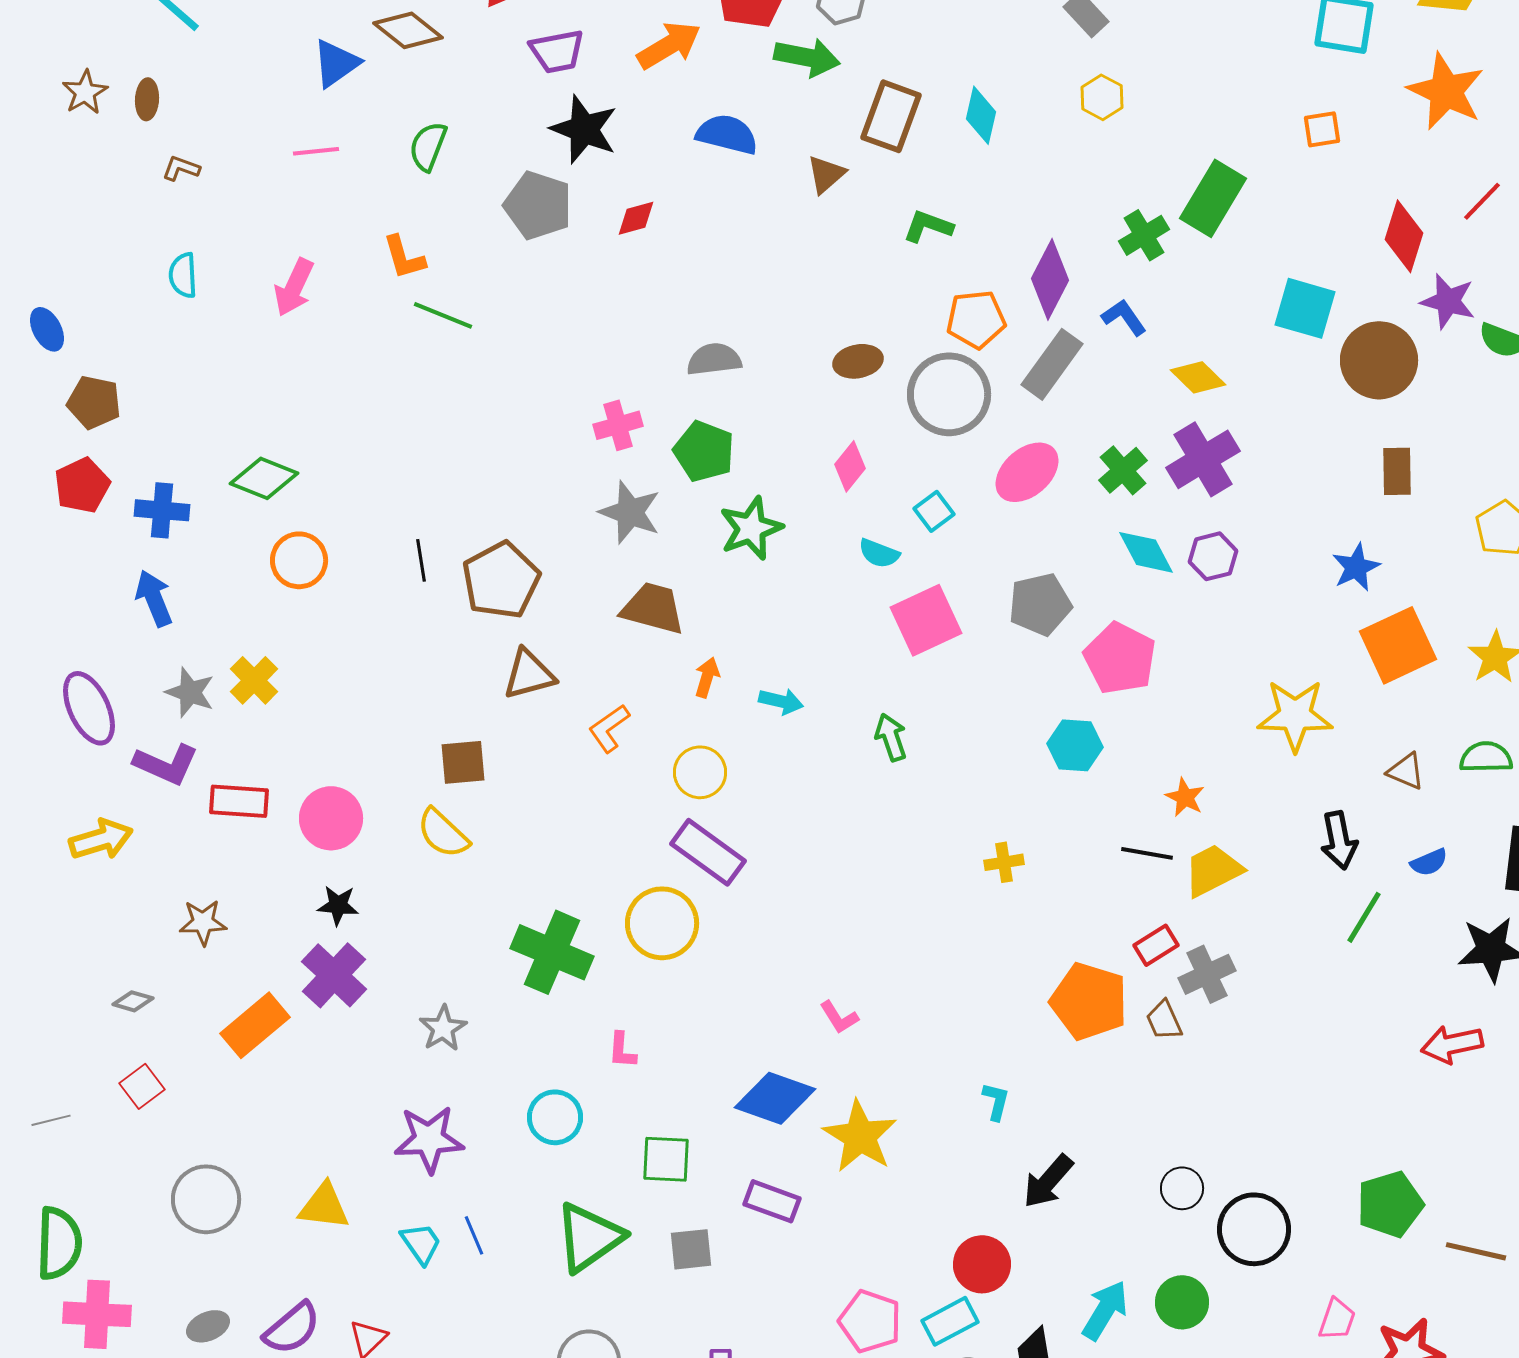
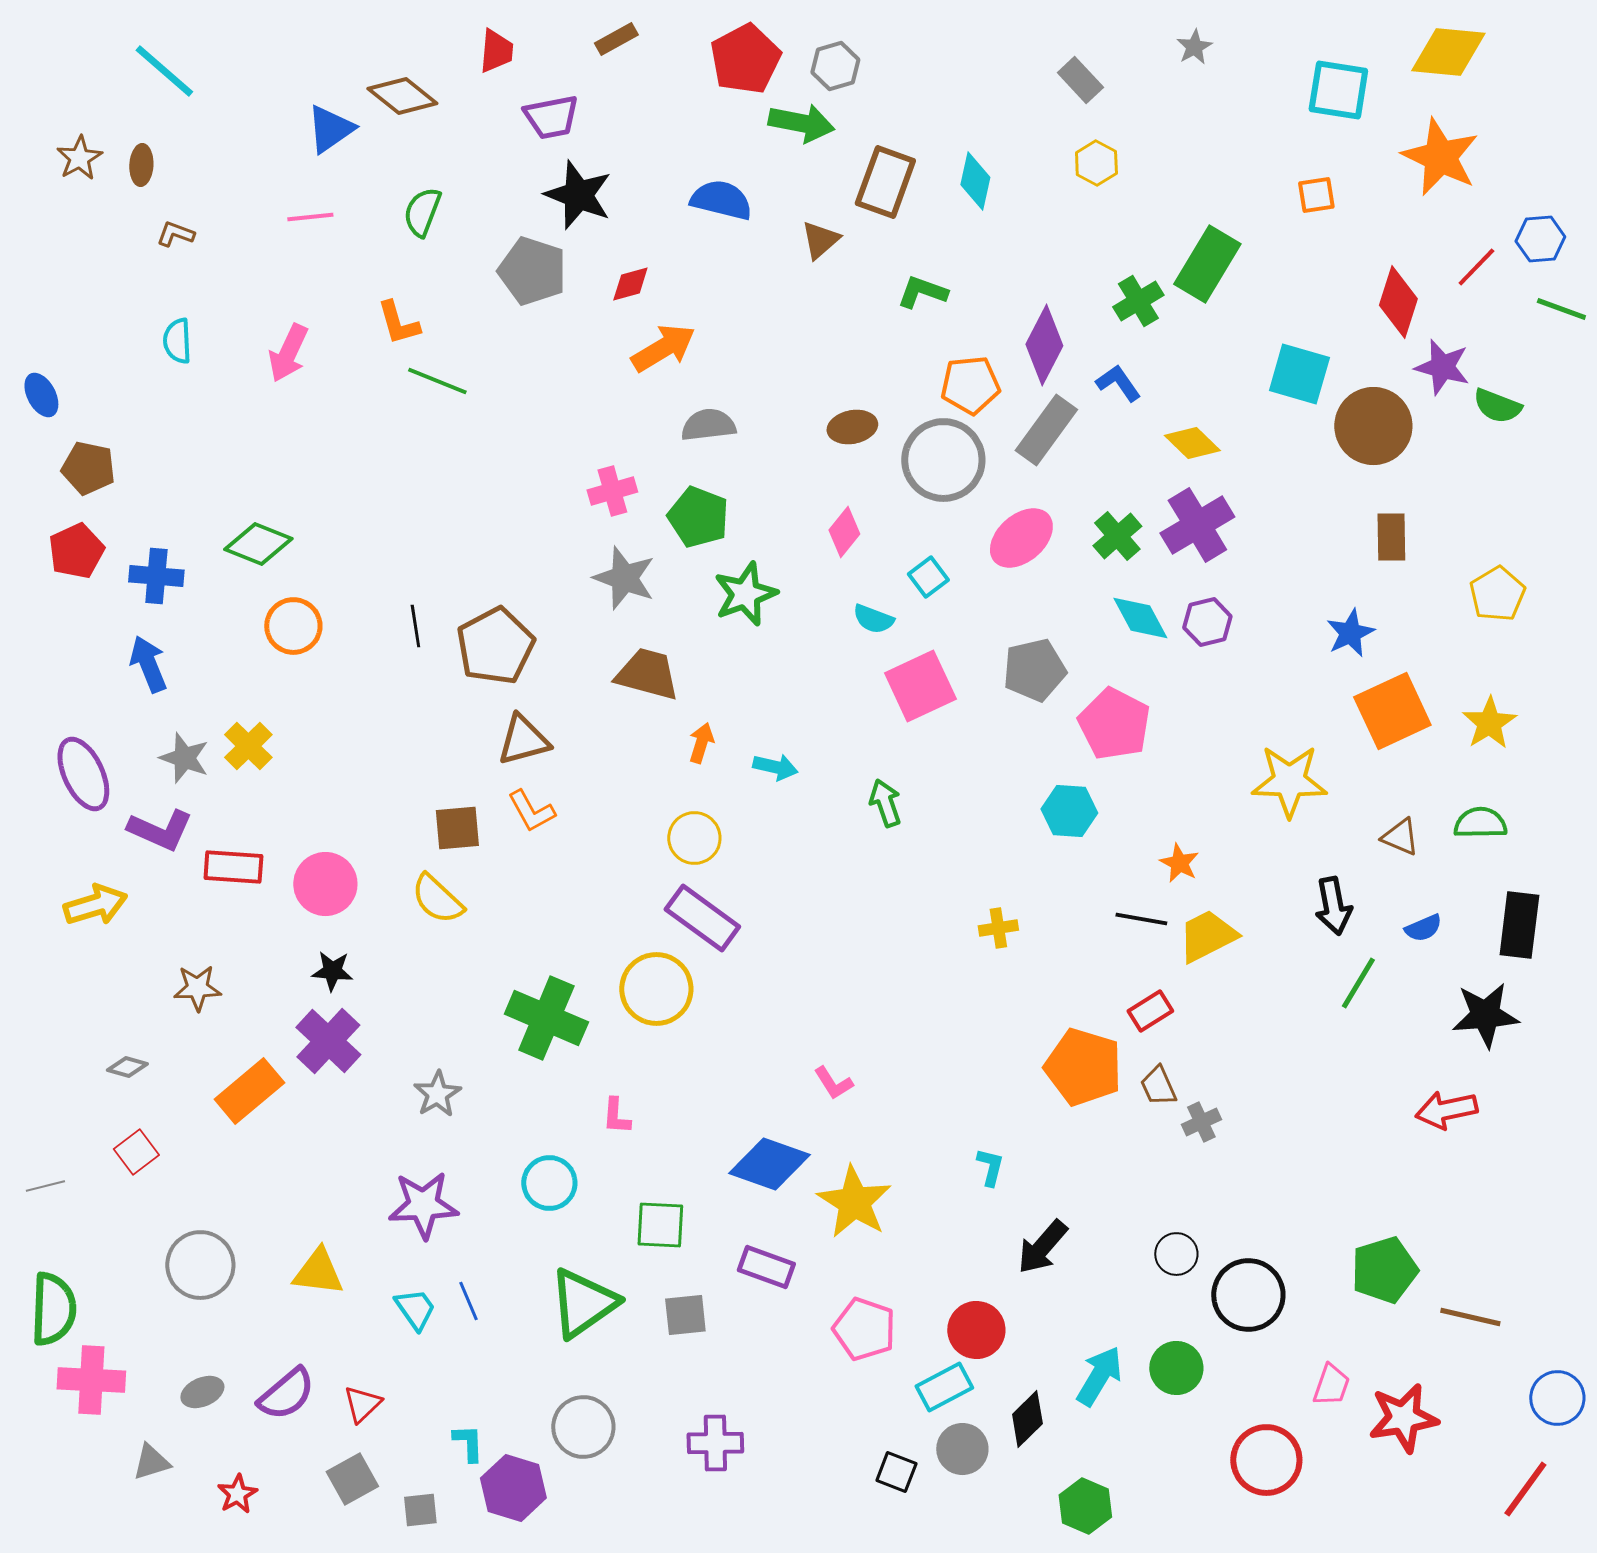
orange arrow: (669, 45) -> (663, 348), moved
orange L-shape: (609, 728) -> (531, 811), moved, turned -84
gray cross: (1207, 974) -> (1201, 1122), moved, size x0.7
pink pentagon: (870, 1321) -> (864, 1329), moved

